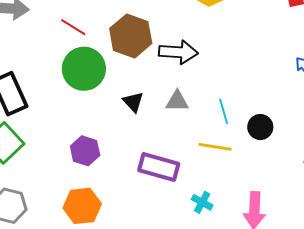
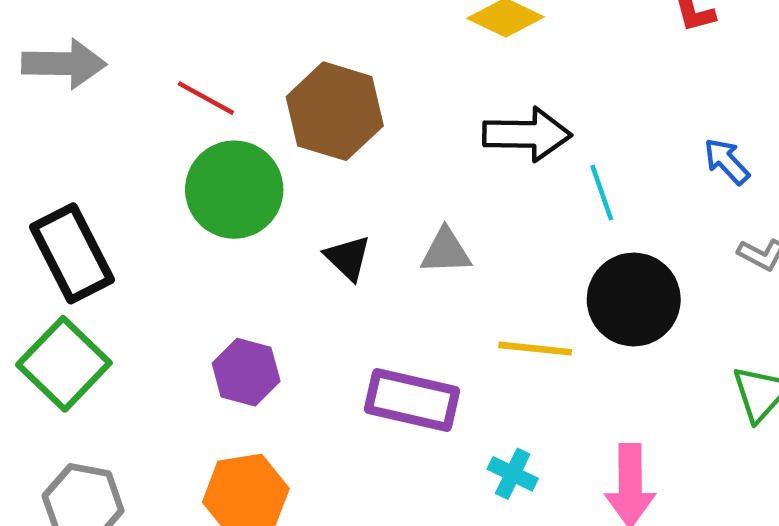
black arrow: (178, 52) -> (527, 134), moved
cyan line: (224, 111) -> (602, 193), moved
black circle: (260, 127) -> (634, 299), size x1.6

